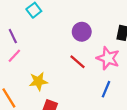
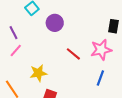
purple circle: (82, 32) -> (55, 23), moved
pink star: (108, 58) -> (101, 50), turned -30

